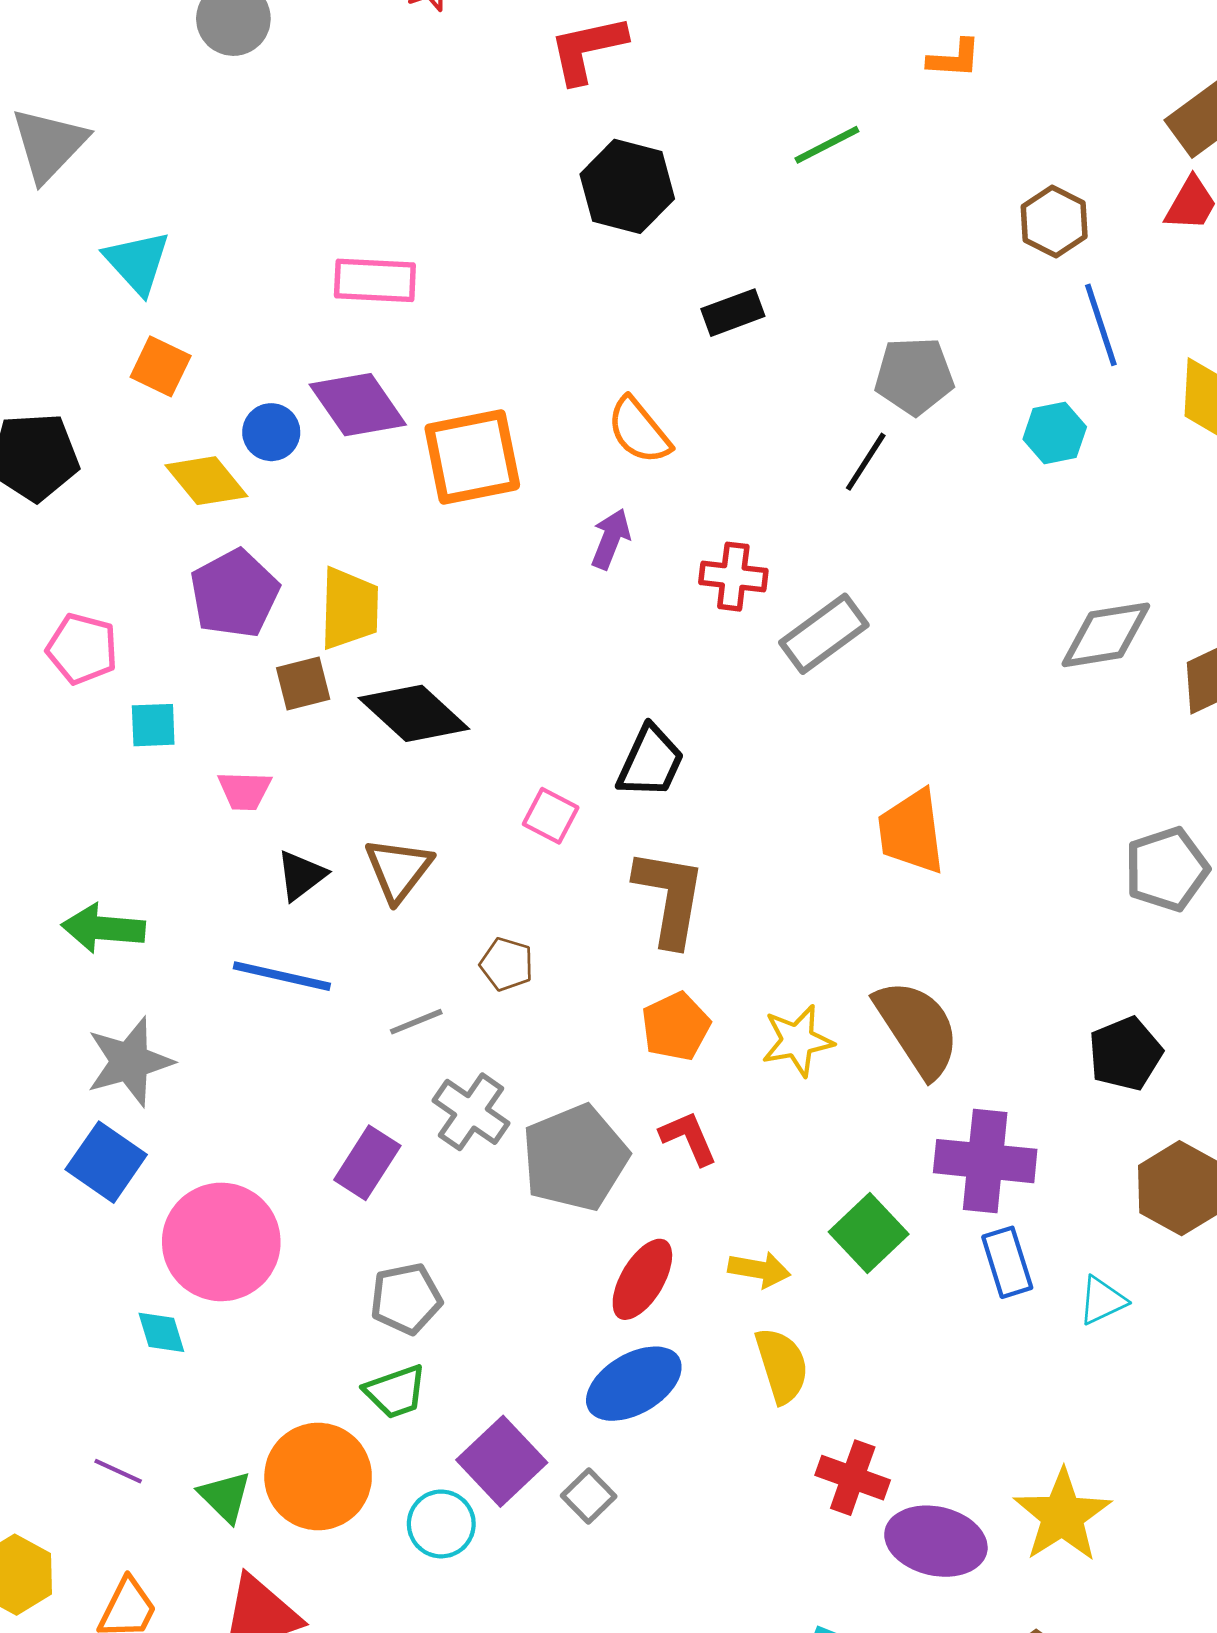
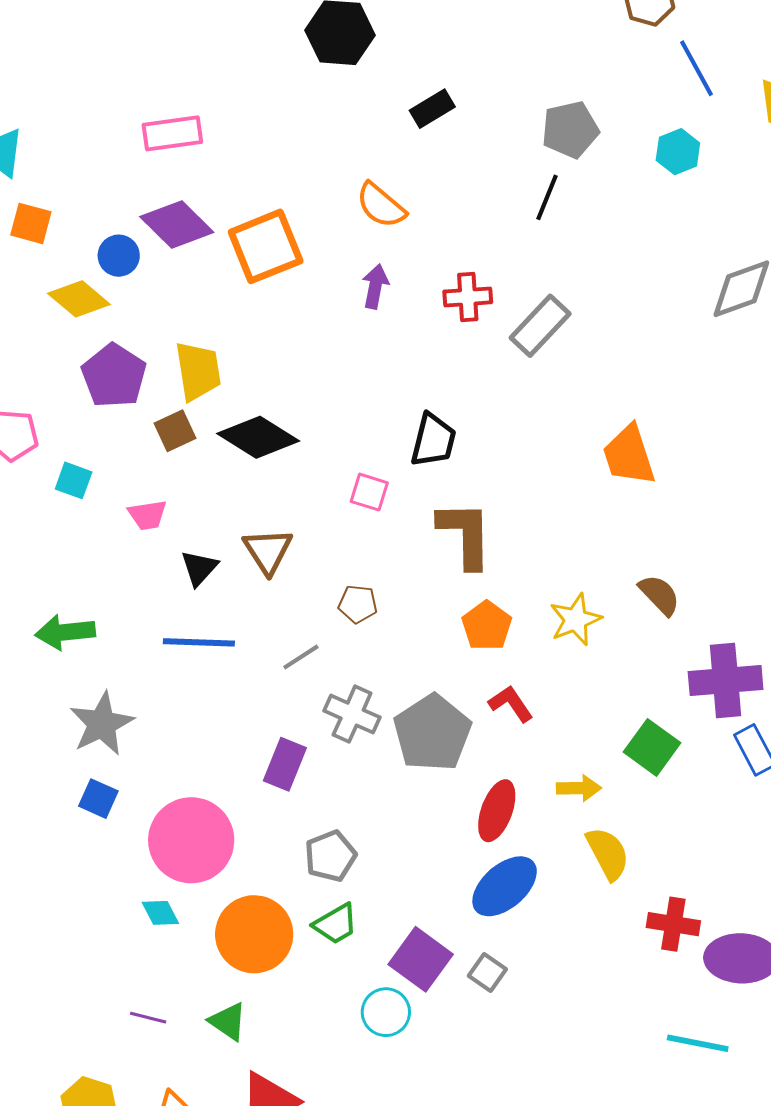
cyan square: (153, 725) -> (74, 480), turned 33
brown semicircle: (917, 1028) -> (659, 595), size x0.6
blue square: (106, 1162) -> (98, 799), size x0.7
orange circle: (318, 1477) -> (254, 934), moved

